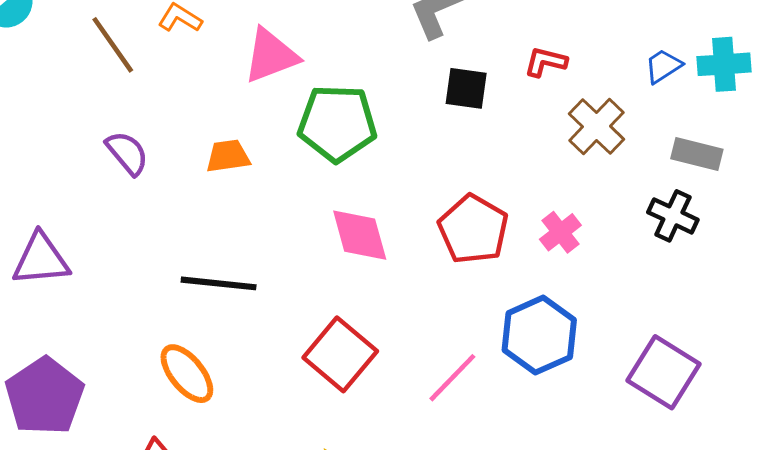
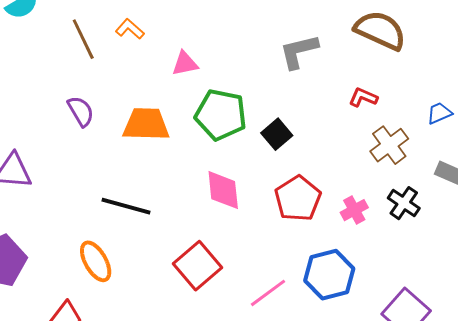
pink triangle: (271, 56) -> (185, 63), size x0.7
black square: (466, 88) -> (277, 134), moved, turned 32
orange trapezoid: (228, 156) -> (146, 124), size x1.6
black cross: (673, 216) -> (404, 203), moved

